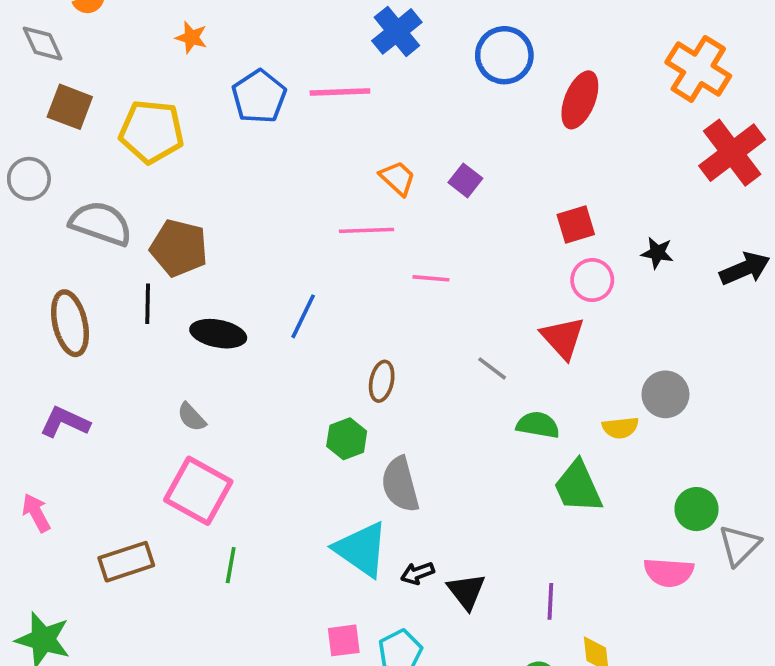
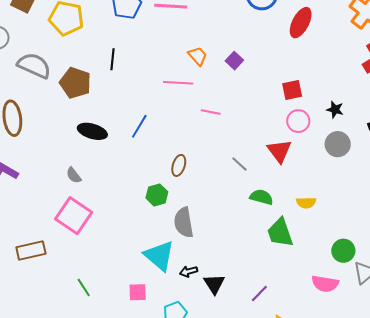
black line: (148, 304) -> (113, 59), moved
gray circle: (665, 394) -> (338, 144), moved
green line: (231, 565) -> (84, 287), moved, turned -48
purple line: (550, 601) -> (259, 294), turned 36
pink square: (344, 640) -> (138, 292), moved

